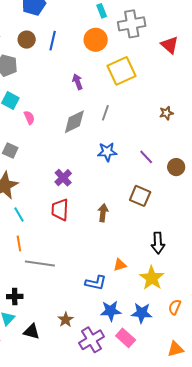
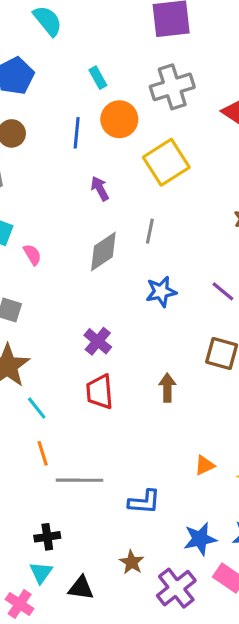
cyan rectangle: (102, 11) -> (98, 78), moved
blue line: (53, 41) -> (77, 133), moved
blue L-shape: (96, 283) -> (144, 502), moved

